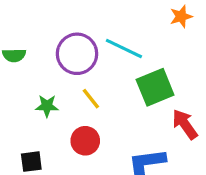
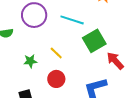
purple circle: (77, 54) -> (34, 15), moved

